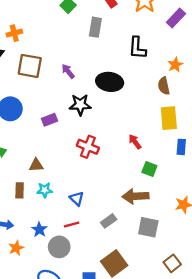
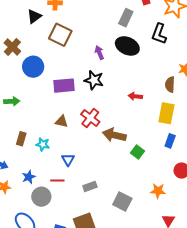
black L-shape: (137, 48) -> (159, 34), moved
purple arrow: (68, 71) -> (99, 53), moved
black ellipse: (110, 82) -> (127, 46), moved
purple rectangle: (50, 120) -> (64, 86), size x1.5
red arrow: (135, 142) -> (135, 96), moved, turned -64
brown triangle: (36, 165) -> (62, 122), moved
brown arrow: (135, 196) -> (114, 135), moved

